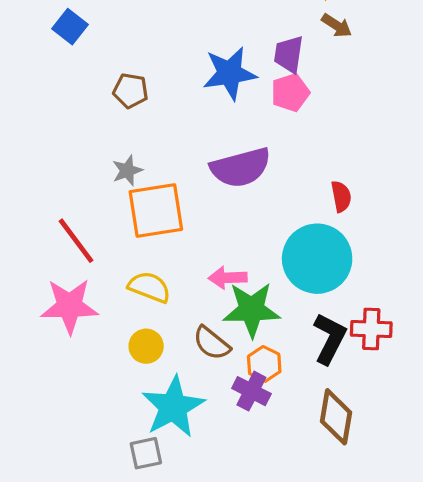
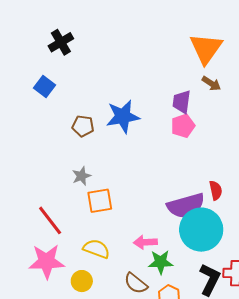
blue star: (230, 73) -> (123, 117), moved
purple semicircle: (241, 168) -> (186, 206), moved
orange square: (156, 210) -> (100, 201), size x0.7
green star: (252, 310) -> (161, 262), size x0.7
yellow circle: (146, 346) -> (82, 281), moved

